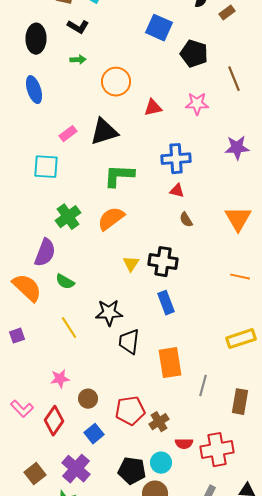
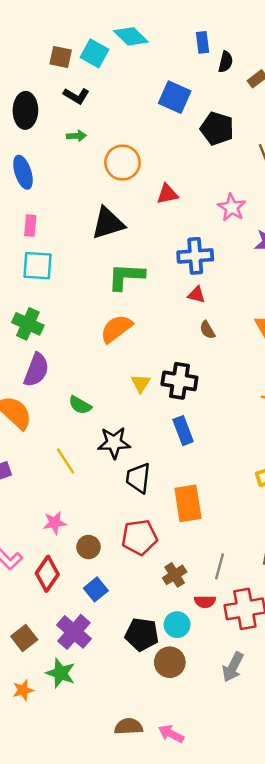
pink star: (197, 104) -> (232, 207), moved, turned 30
pink rectangle: (68, 134) -> (30, 226), moved, turned -48
green cross: (68, 217) -> (28, 324), moved, turned -30
green semicircle: (65, 282) -> (80, 405), moved
gray line: (203, 386) -> (219, 566), moved
red pentagon: (130, 411) -> (139, 537), moved

